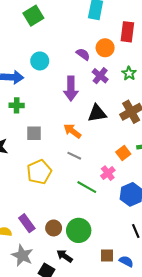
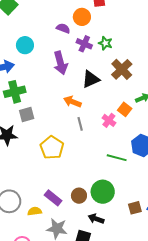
green star: (129, 73) -> (105, 43), moved
green cross: (17, 105) -> (15, 92), size x1.5
gray square: (34, 133) -> (27, 114), moved
gray line: (74, 156) -> (80, 124), turned 64
pink cross: (108, 173) -> (109, 120), moved
green line: (87, 187) -> (117, 158), moved

